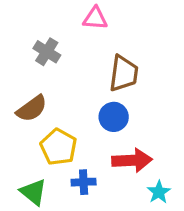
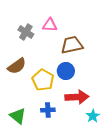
pink triangle: (95, 18) -> (50, 25), moved
brown trapezoid: (124, 73) -> (72, 45), turned -110
yellow pentagon: (58, 147) -> (43, 80), moved

